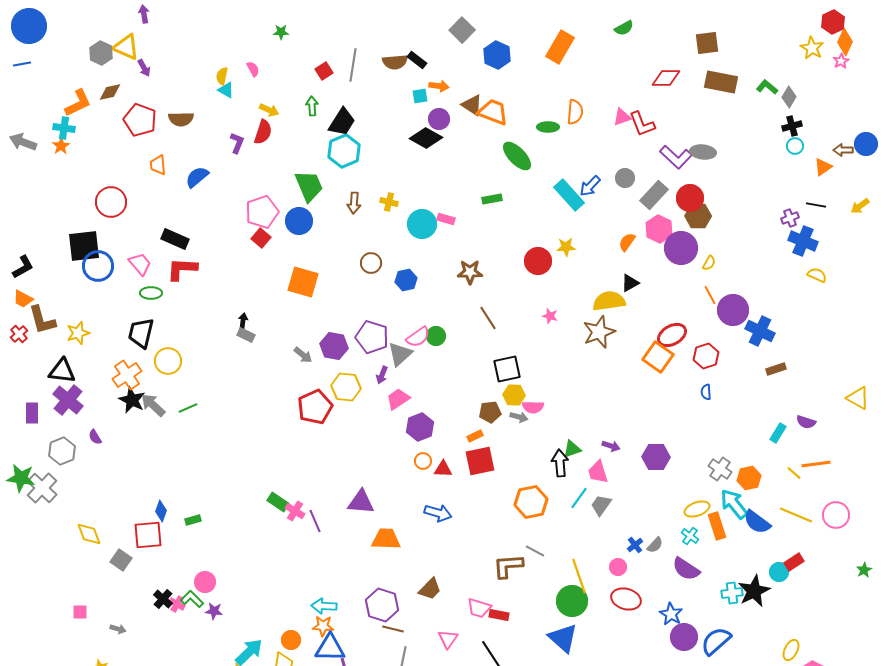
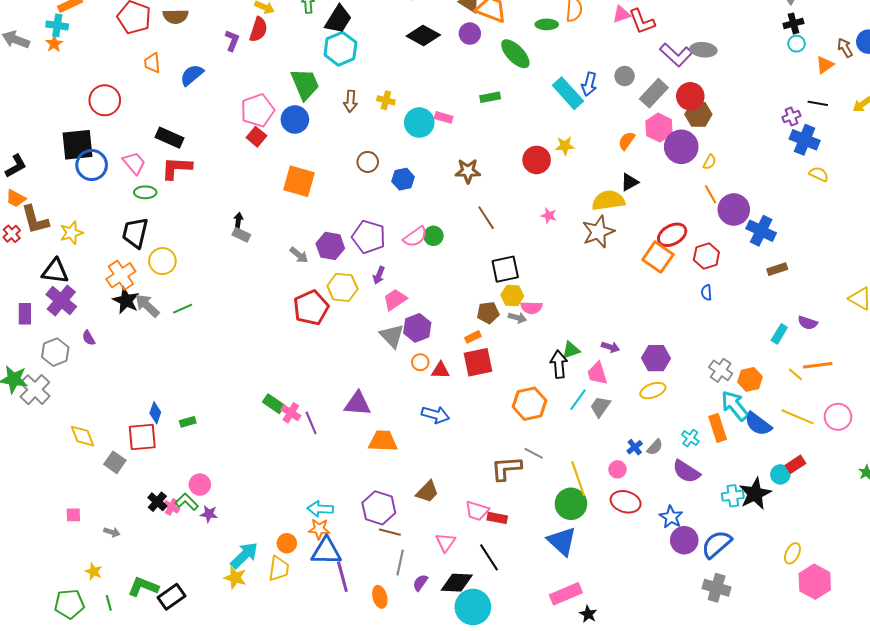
purple circle: (439, 119) -> (470, 34), moved
brown arrow: (843, 150) -> (845, 48), turned 60
blue arrow: (590, 186) -> (589, 84), turned -30
gray triangle: (400, 354) -> (392, 336), moved, turned -32
yellow ellipse: (697, 509) -> (653, 391), moved

